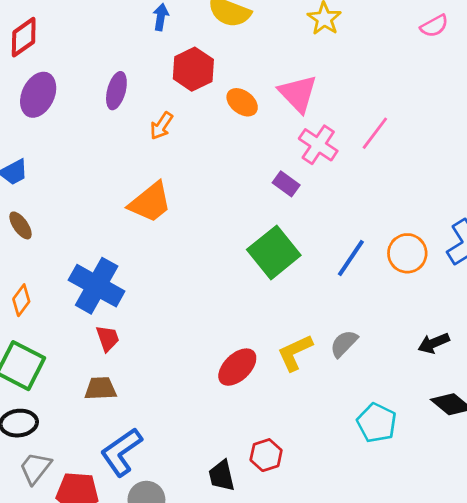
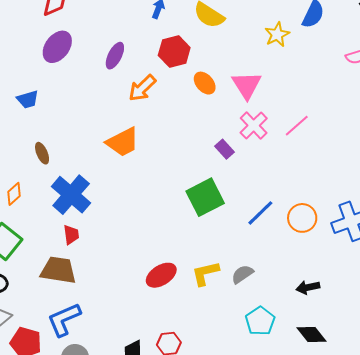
orange arrow: (161, 126) -> (142, 88), size x1.4
brown ellipse: (21, 225) -> (42, 153), moved
brown trapezoid: (100, 388) -> (58, 270), size x1.5
cyan pentagon: (377, 423) -> (260, 321), moved

